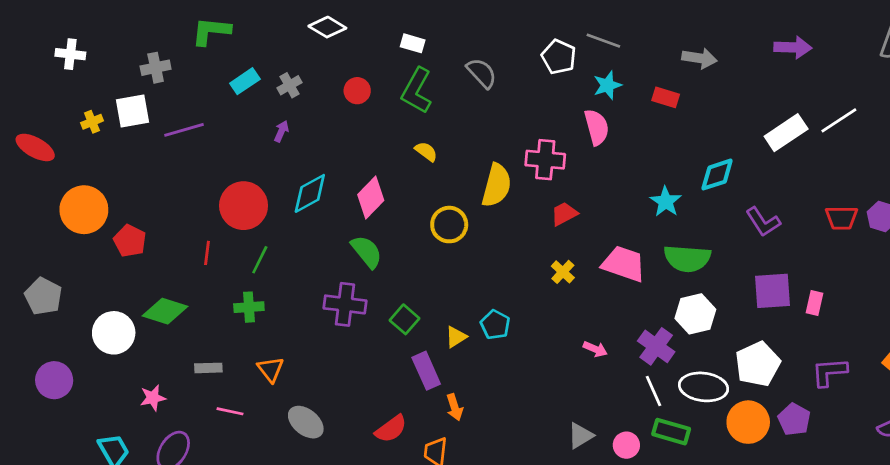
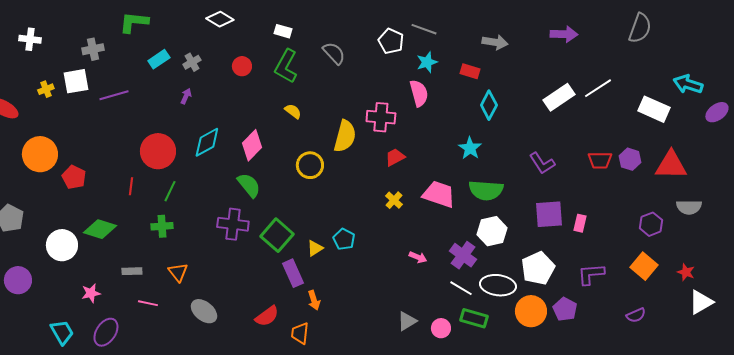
cyan diamond: (717, 175) -> (489, 105), moved, turned -44
green square: (405, 319) -> (277, 235), size x1.5
white line: (653, 391) -> (461, 288), turned -35

